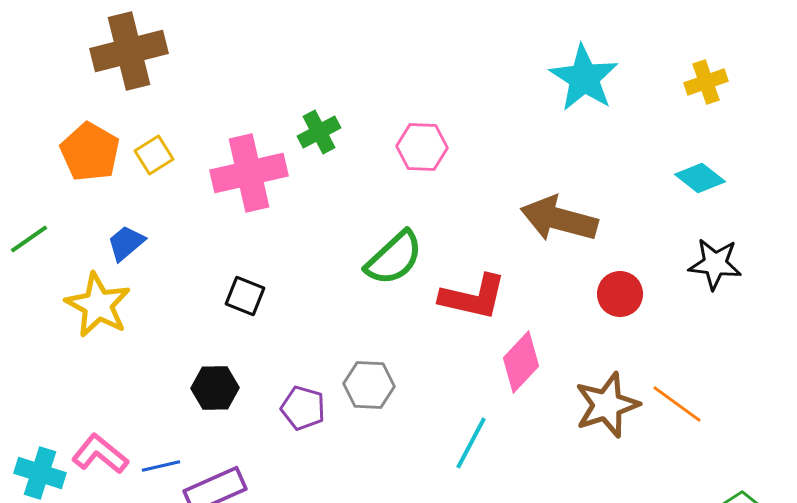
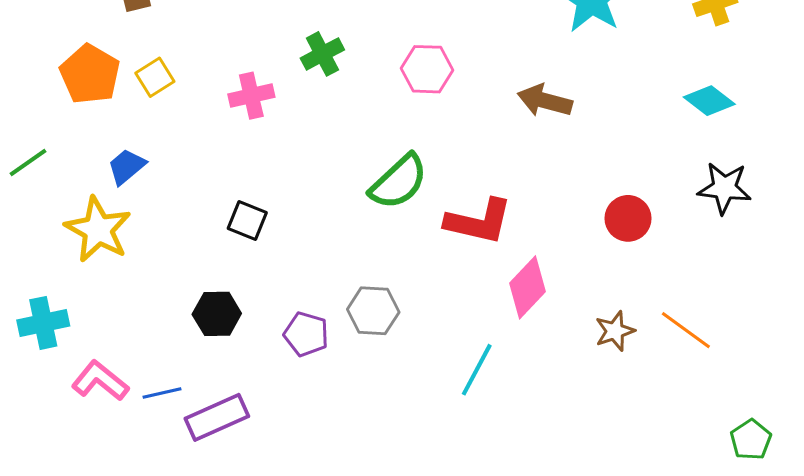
pink cross: (249, 173) -> (251, 96), size x0.6
brown arrow: (559, 219) -> (545, 101), moved, size x0.7
brown star: (607, 405) -> (615, 331), size x0.6
cyan cross: (40, 473) -> (43, 323), moved, turned -30

